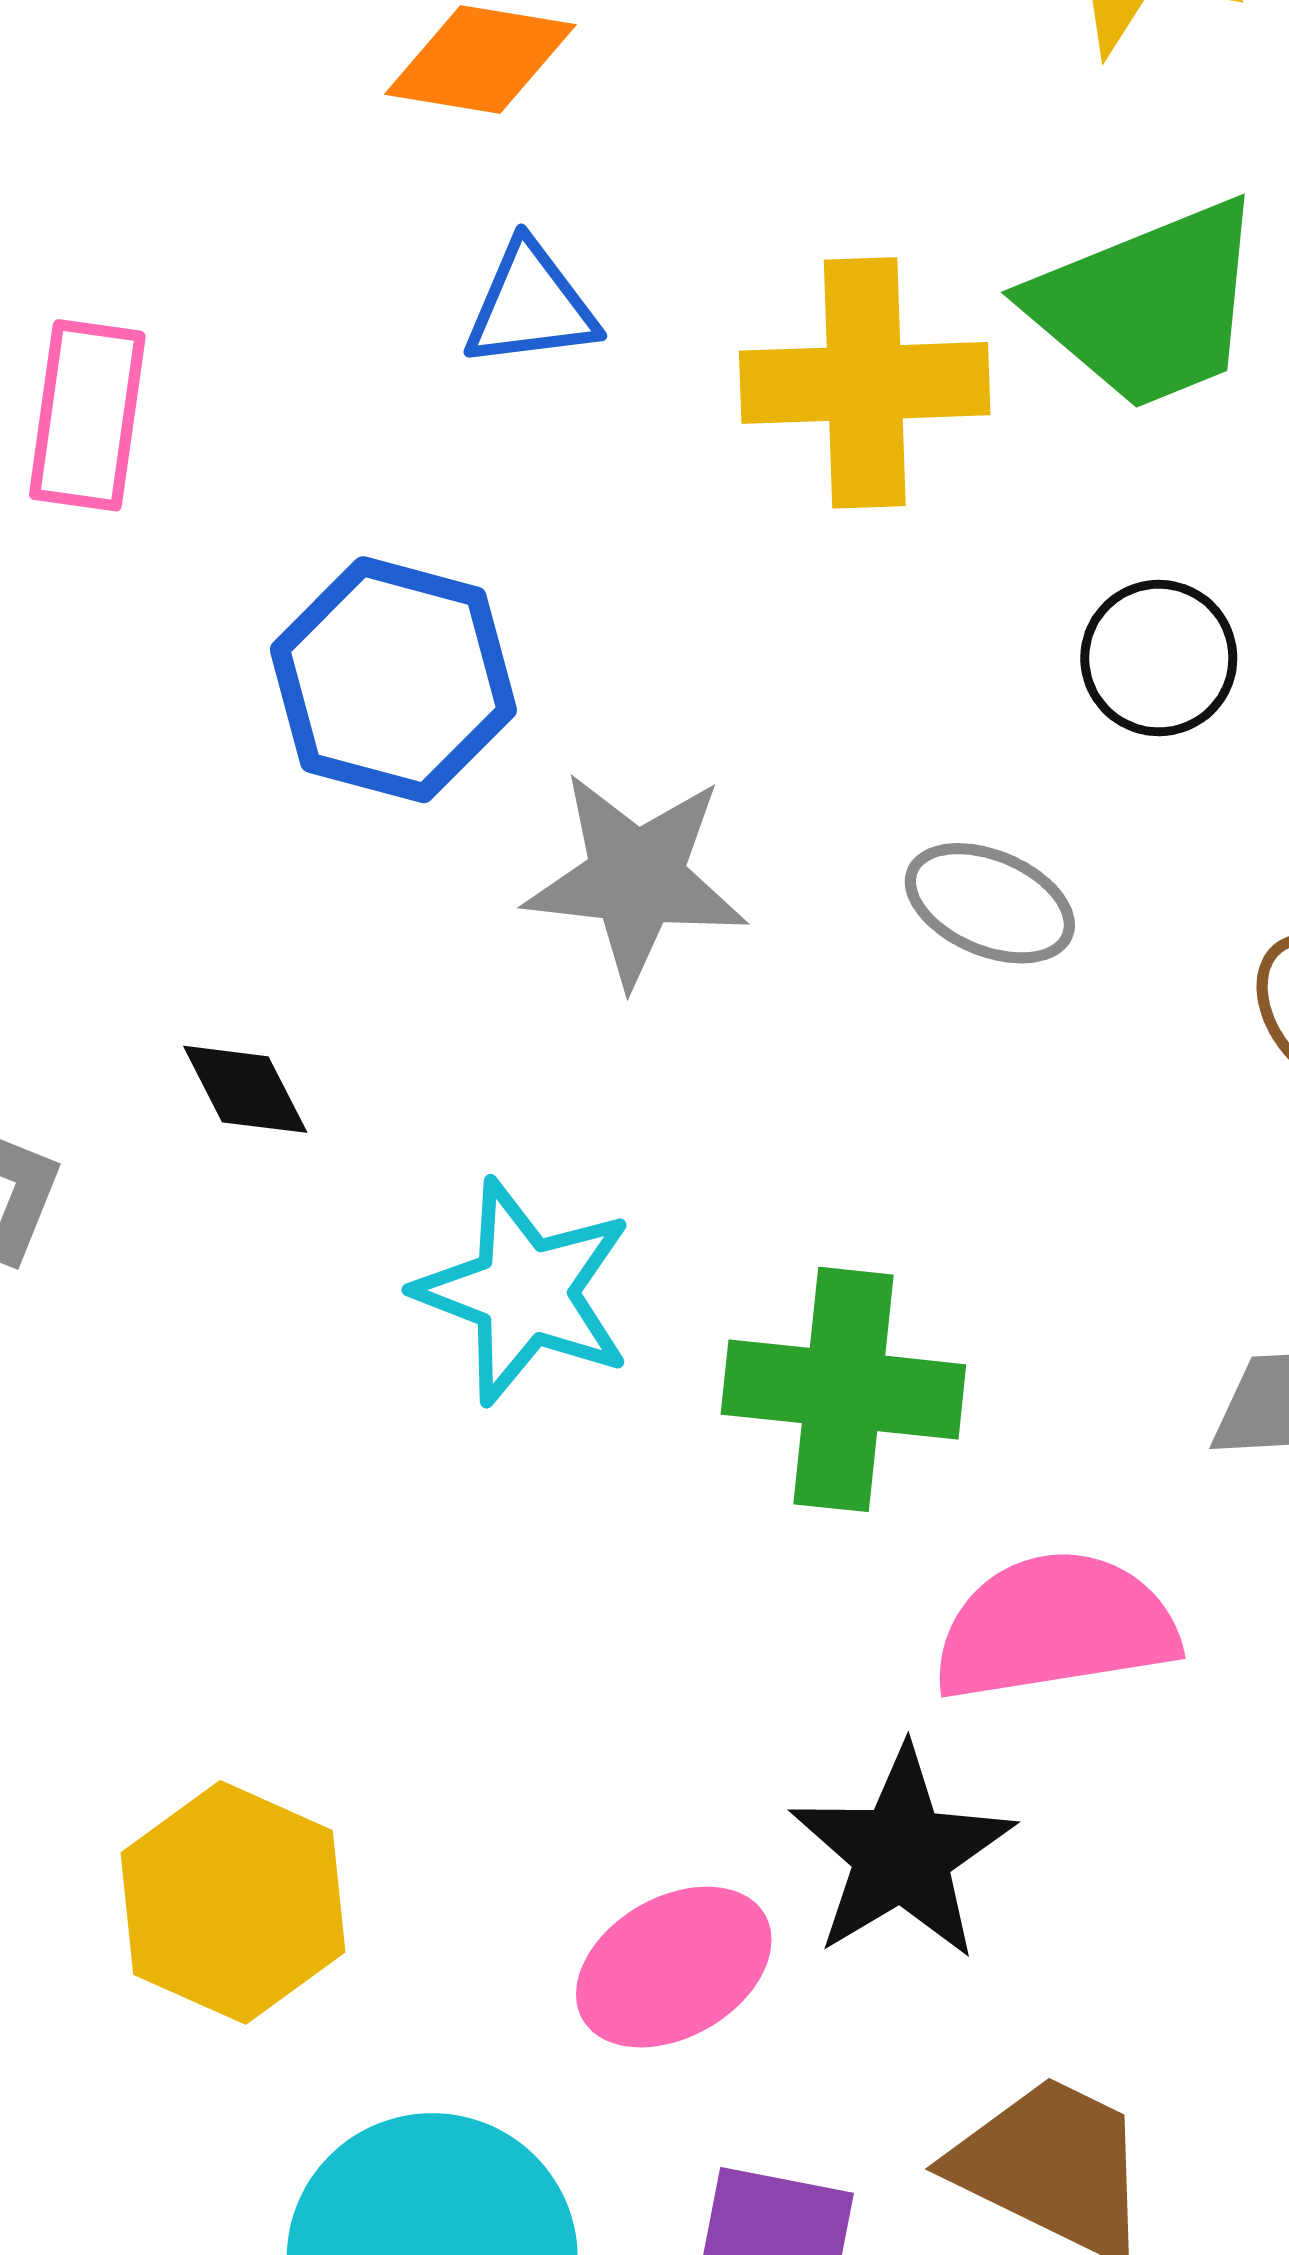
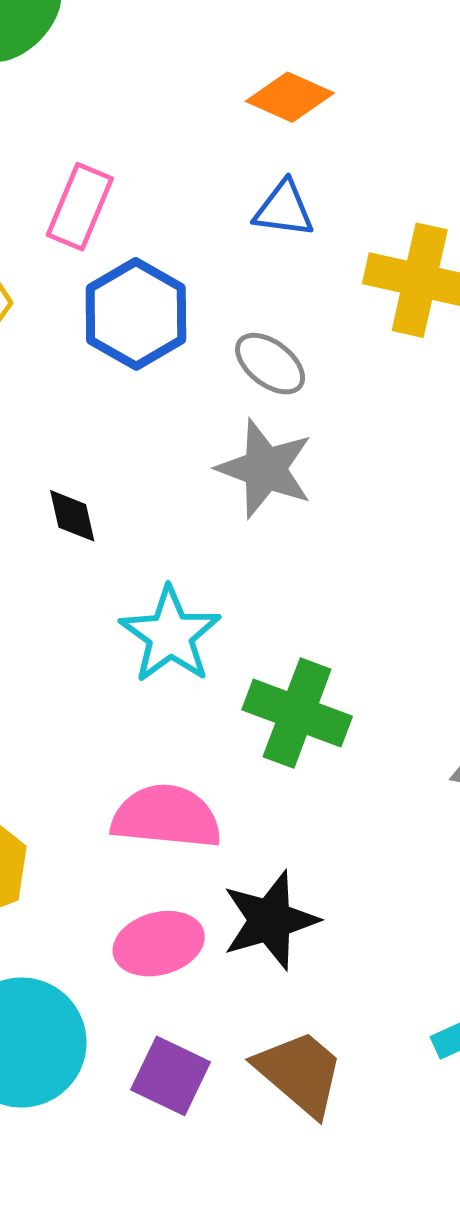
blue hexagon: (393, 680) -> (136, 314), moved
gray ellipse: (990, 903) -> (270, 364), moved
pink semicircle: (1055, 1626) -> (166, 817), moved

